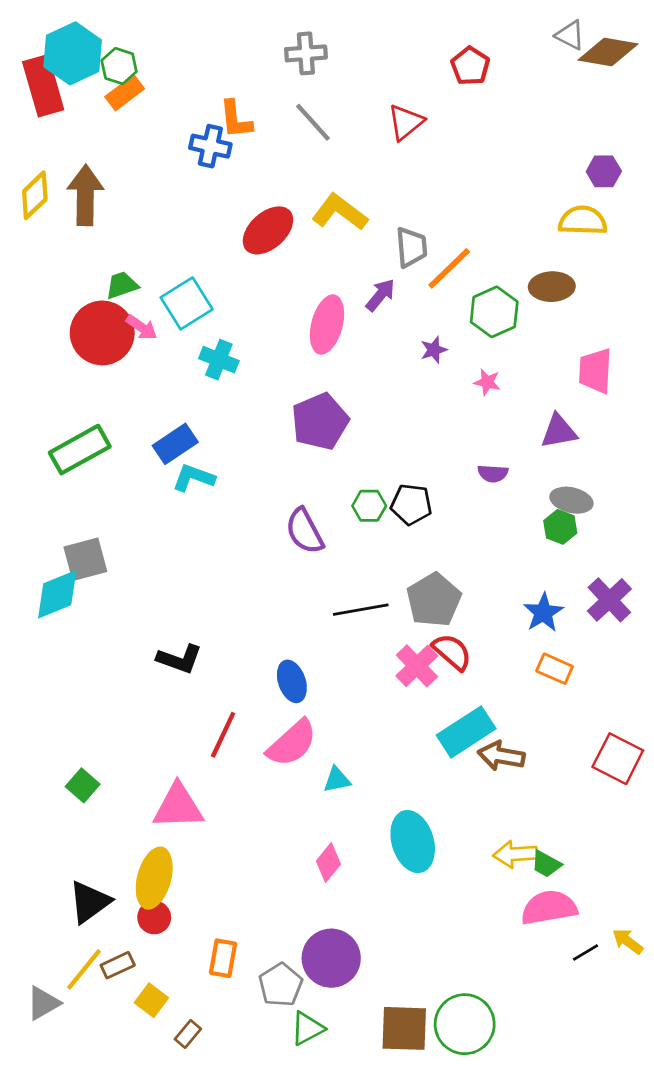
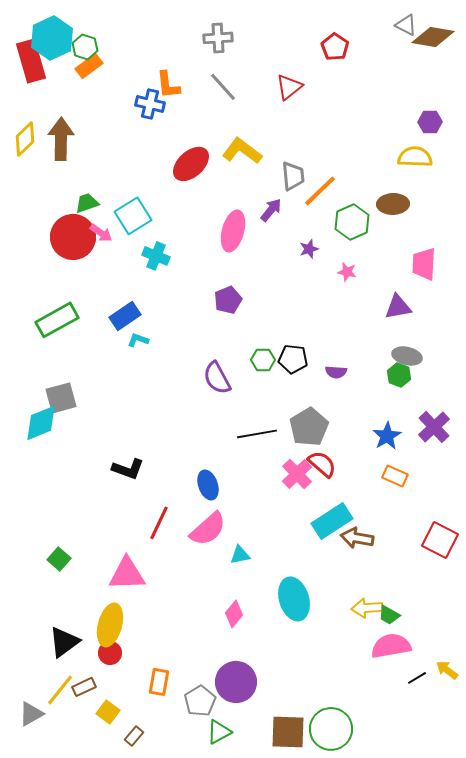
purple pentagon: (320, 421) -> (228, 300), size x0.7
purple semicircle: (493, 473) -> (336, 372), moved
cyan L-shape: (194, 478) -> (138, 340), size x0.7

